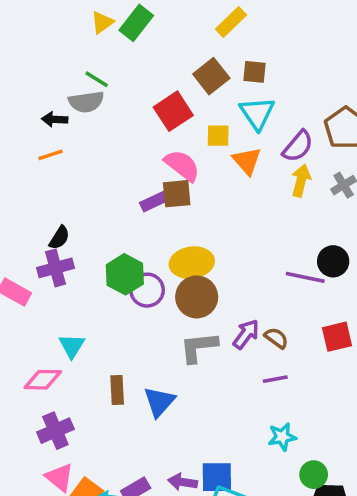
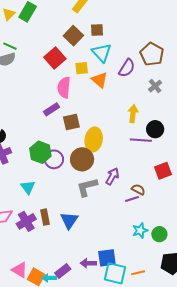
pink semicircle: (182, 165) -> (64, 87), turned -115
yellow arrow: (301, 180) -> (133, 114), moved
brown square: (177, 194) -> (71, 122), moved
yellow ellipse: (192, 263) -> (94, 139), moved, turned -65
brown semicircle: (276, 338) -> (138, 190), moved
cyan triangle: (72, 346) -> (28, 187), moved
purple cross: (55, 431) -> (26, 221), moved
green circle: (314, 475) -> (159, 234), moved

